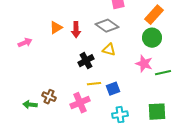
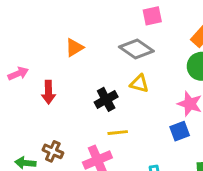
orange triangle: (56, 28) -> (74, 48), moved
red arrow: (76, 30) -> (48, 92), moved
blue square: (113, 89) -> (180, 131), moved

